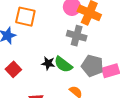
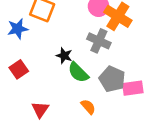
black star: (48, 63) -> (64, 56), moved

